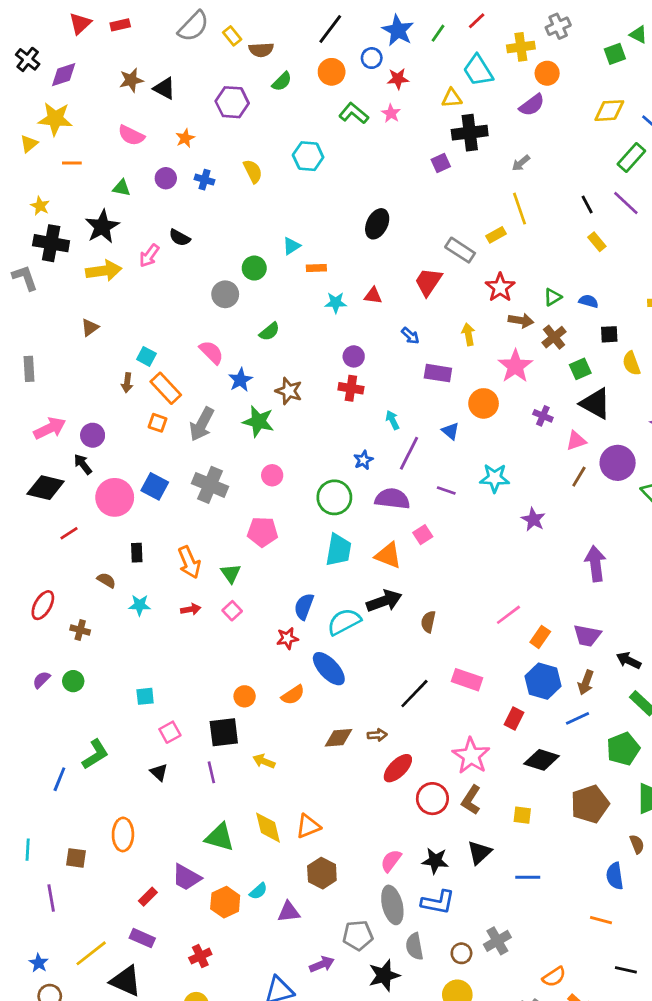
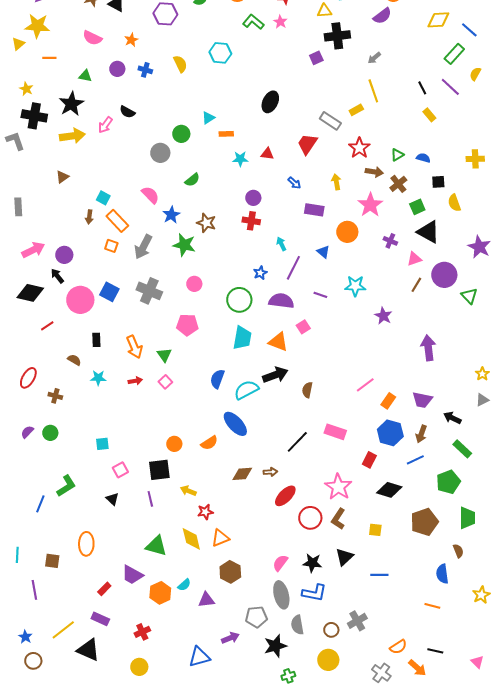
red star: (287, 638) -> (205, 512), moved
black line: (626, 970) -> (435, 651), moved

